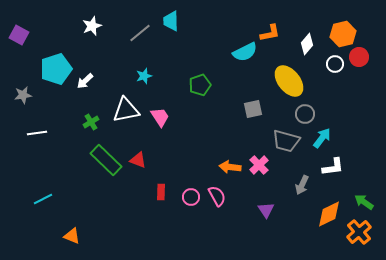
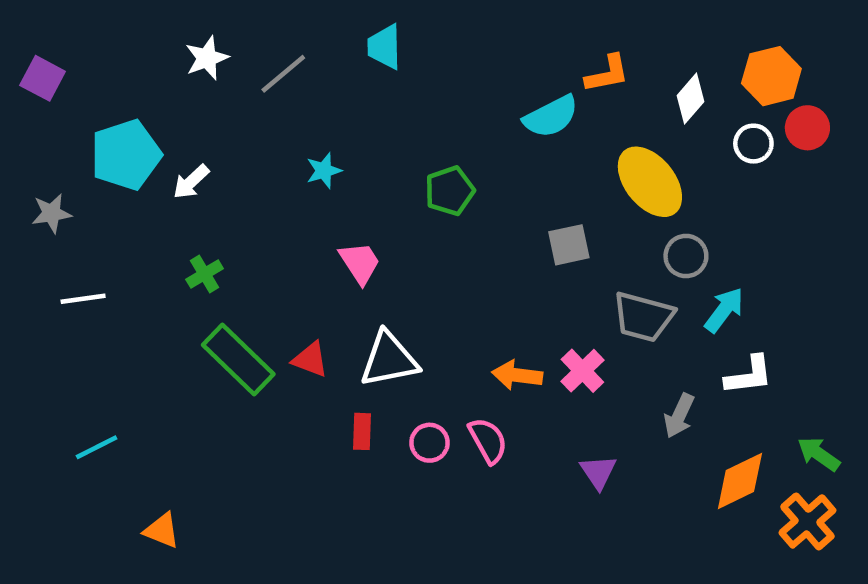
gray line: (140, 33) -> (283, 74), moved
white triangle: (126, 110) -> (389, 359), moved

